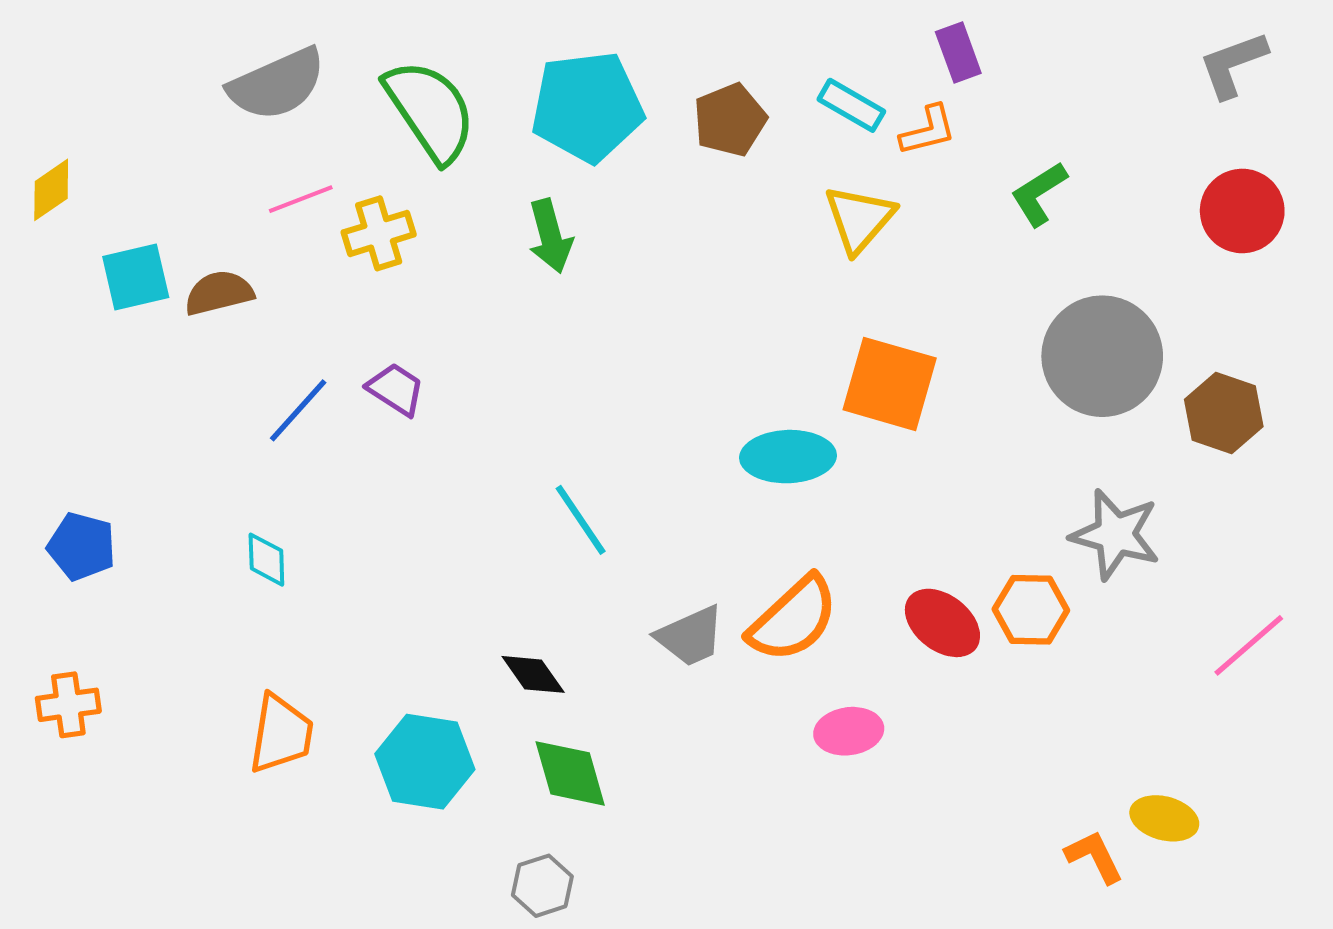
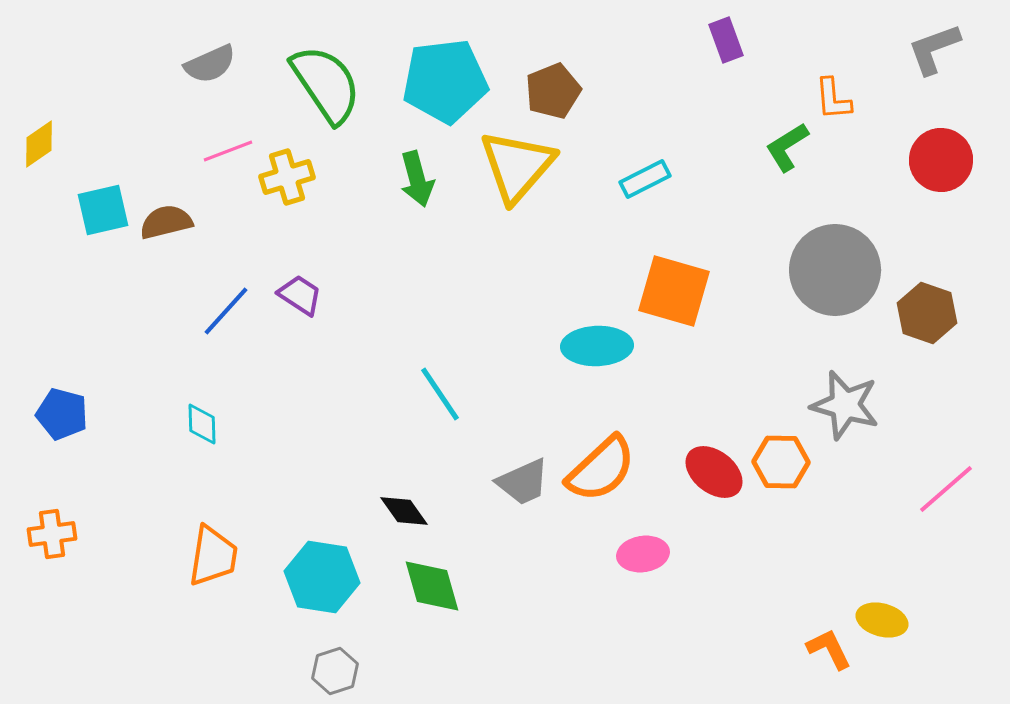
gray semicircle: (277, 84) -> (210, 64), size x0.7
cyan rectangle: (851, 105) -> (645, 179), moved, turned -57
orange L-shape: (928, 130) -> (833, 99), moved, turned 99
yellow triangle: (859, 219) -> (517, 166), moved, size x1.4
gray hexagon: (542, 886) -> (335, 671), moved

